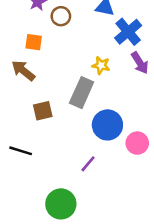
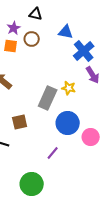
orange square: (34, 42) -> (11, 46), moved
yellow star: (101, 65) -> (69, 88), moved
brown square: (43, 111) -> (20, 122), moved

